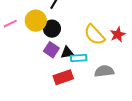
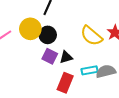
cyan rectangle: (79, 58) -> (90, 70), moved
red rectangle: (63, 77) -> (65, 83), turned -42

